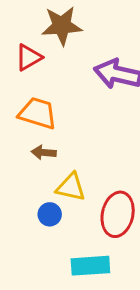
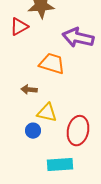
orange trapezoid: (38, 113) -> (52, 64), moved

